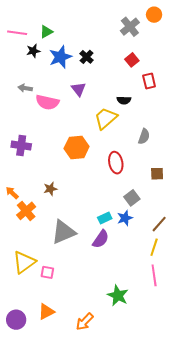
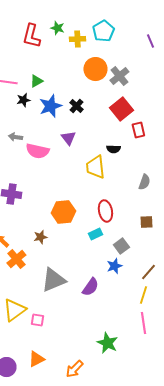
orange circle: (154, 15) -> (95, 69), moved, size x1.5
red square: (132, 60) -> (121, 109), size x1.6
yellow trapezoid: (106, 118) -> (95, 167), turned -55
gray semicircle: (144, 136) -> (144, 182), moved
orange hexagon: (77, 148) -> (63, 212), moved
cyan rectangle: (105, 218) -> (95, 234), moved

